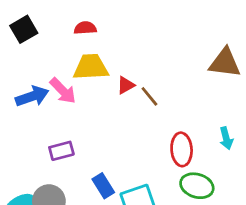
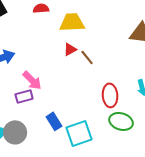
yellow trapezoid: (91, 67) -> (72, 22), moved
pink arrow: (63, 91) -> (32, 80), moved

